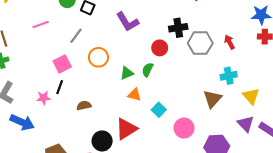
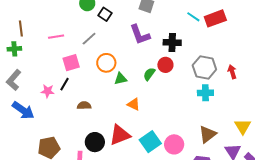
pink line: (41, 25) -> (56, 37), moved
black cross: (178, 28) -> (172, 42), moved
green semicircle: (148, 70) -> (149, 74), moved
green triangle: (127, 73) -> (121, 79), moved
cyan cross: (229, 76) -> (205, 93), moved
brown triangle: (212, 99) -> (208, 134), moved
cyan square: (159, 110) -> (150, 142), moved, size x1.5

